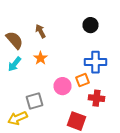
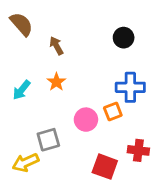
brown semicircle: (14, 40) -> (21, 24), moved
red cross: (96, 98) -> (138, 150), moved

